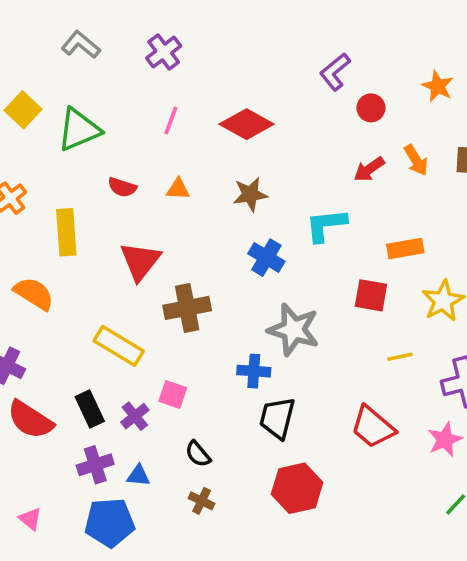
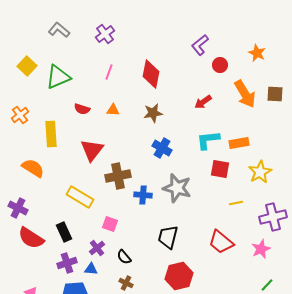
red diamond: (247, 124) -> (151, 74), turned 72
orange arrow: (416, 160) -> (245, 94), size x1.6
red arrow: (369, 169) -> (203, 102), moved
cyan L-shape: (326, 225) -> (208, 140), moved
blue cross: (254, 371) -> (143, 195), moved
purple cross: (135, 416) -> (97, 248), moved

